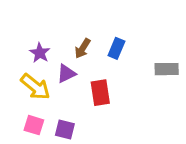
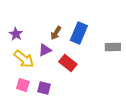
blue rectangle: (116, 48) -> (79, 33), size x1.5
purple star: (40, 53) -> (16, 34), moved
red rectangle: (100, 93) -> (68, 63), turned -42

